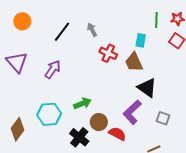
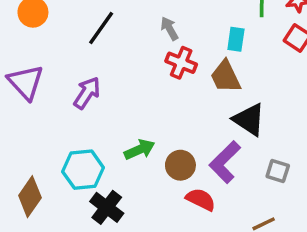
gray arrow: (92, 30) -> (169, 29), moved
brown circle: (99, 122) -> (180, 165), moved
black cross: (79, 137) -> (107, 207), moved

